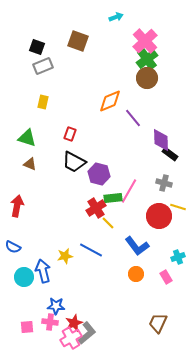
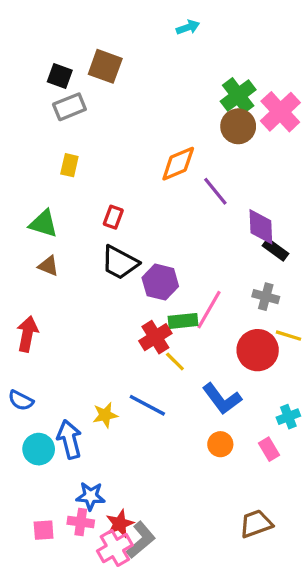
brown square: (78, 41) -> (105, 66), moved
pink cross: (145, 41) -> (280, 112), moved
brown trapezoid: (158, 323) -> (256, 524), turned 45

